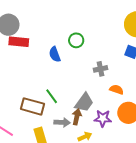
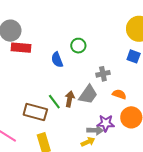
gray trapezoid: (84, 102) -> (88, 95), moved
brown arrow: (77, 117) -> (70, 99), moved
gray arrow: (62, 122) -> (95, 130), moved

